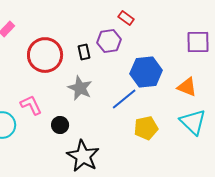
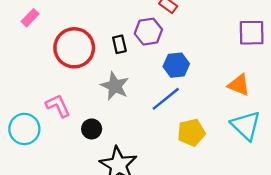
blue hexagon: (146, 72) -> (176, 65), moved, size x0.7

